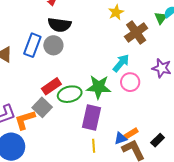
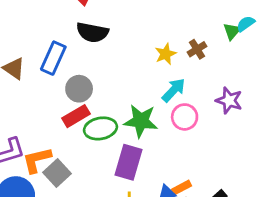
yellow star: (116, 12) -> (166, 54), moved
brown cross: (136, 32) -> (197, 49), size x0.6
gray circle: (53, 45) -> (79, 89), moved
gray square: (42, 107) -> (57, 173), moved

